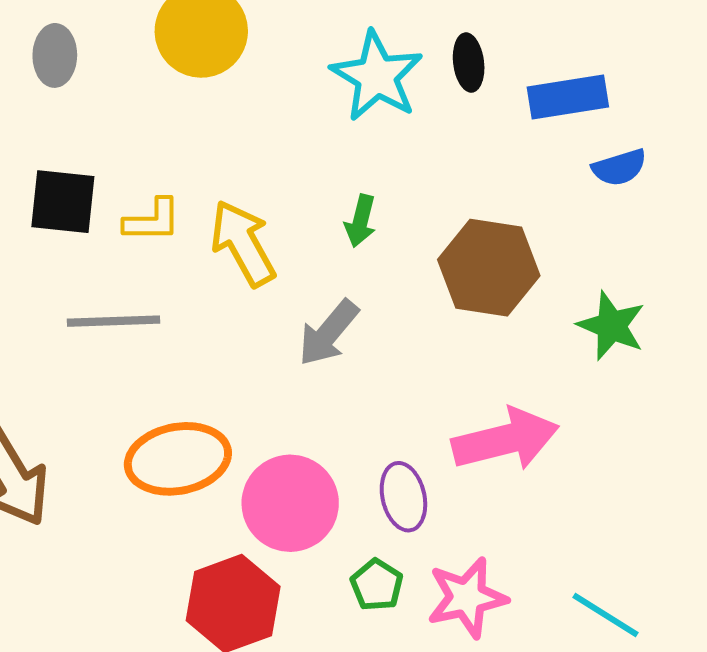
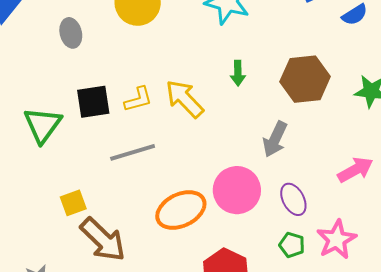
gray arrow: (328, 333) -> (275, 139), moved
pink arrow: (505, 440) -> (355, 170), moved, size x0.7
pink circle: (290, 503) -> (237, 190), moved

